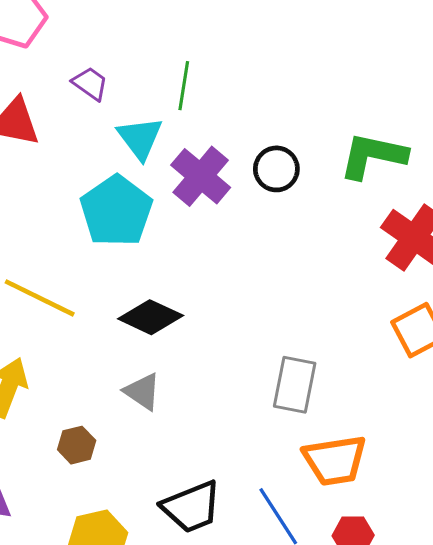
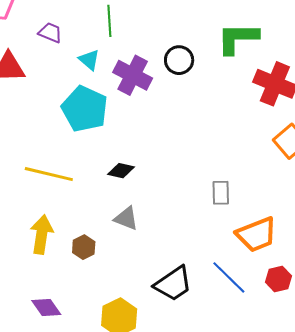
cyan triangle: (140, 138) -> (89, 60), size x0.7
black diamond: (151, 317) -> (121, 171), size x0.7
gray rectangle: (295, 385) -> (221, 193), size x0.7
brown hexagon: (77, 445) -> (84, 247), moved

